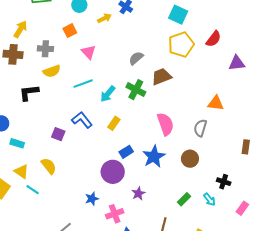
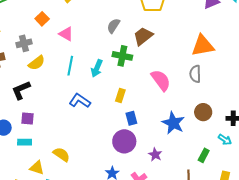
cyan line: (83, 84) -> (70, 66), turned -42
orange triangle: (216, 103) -> (203, 46), size x1.4
yellow rectangle: (114, 123) -> (120, 96), moved
purple square: (58, 134) -> (28, 118), moved
blue rectangle: (126, 152) -> (131, 118), turned -56
blue star: (154, 157) -> (173, 123), moved
brown circle: (190, 159) -> (203, 112), moved
green rectangle: (184, 199) -> (204, 155), moved

